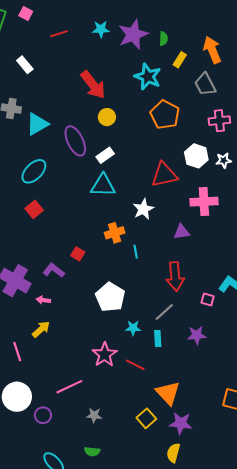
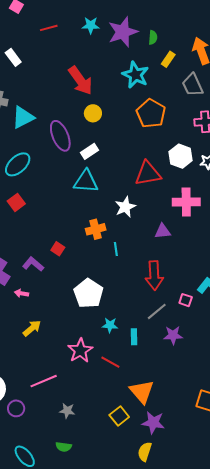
gray line: (164, 312) -> (157, 311), moved
yellow arrow: (41, 329) -> (32, 328), moved

